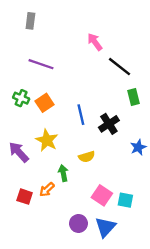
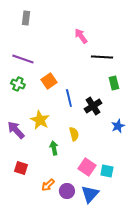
purple line: (41, 64) -> (23, 59), moved
black line: (119, 67) -> (102, 57), turned -35
orange square: (45, 103) -> (49, 81), moved
yellow semicircle: (87, 157) -> (74, 134), turned -88
orange arrow: (47, 190) -> (48, 185), moved

